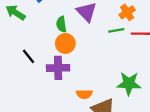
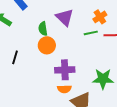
black line: (28, 56) -> (15, 57), turned 56
purple cross: (58, 68) -> (65, 70), moved

